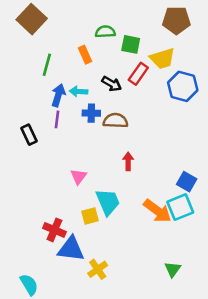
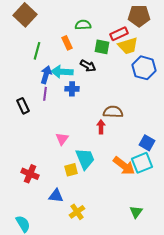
green square: (131, 44) -> (102, 47), moved
red rectangle: (138, 74) -> (119, 34), moved, turned 30
cyan arrow: (79, 91) -> (62, 72), size x1.5
brown semicircle: (115, 121) -> (113, 112), moved
red cross: (54, 230) -> (30, 174), moved
blue triangle: (71, 249) -> (56, 196), size x0.7

